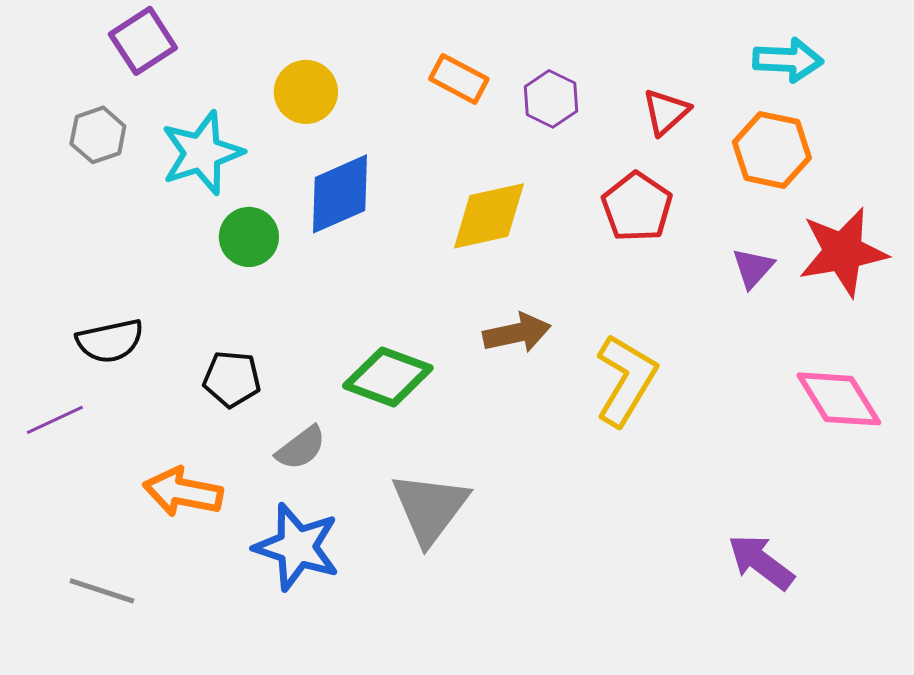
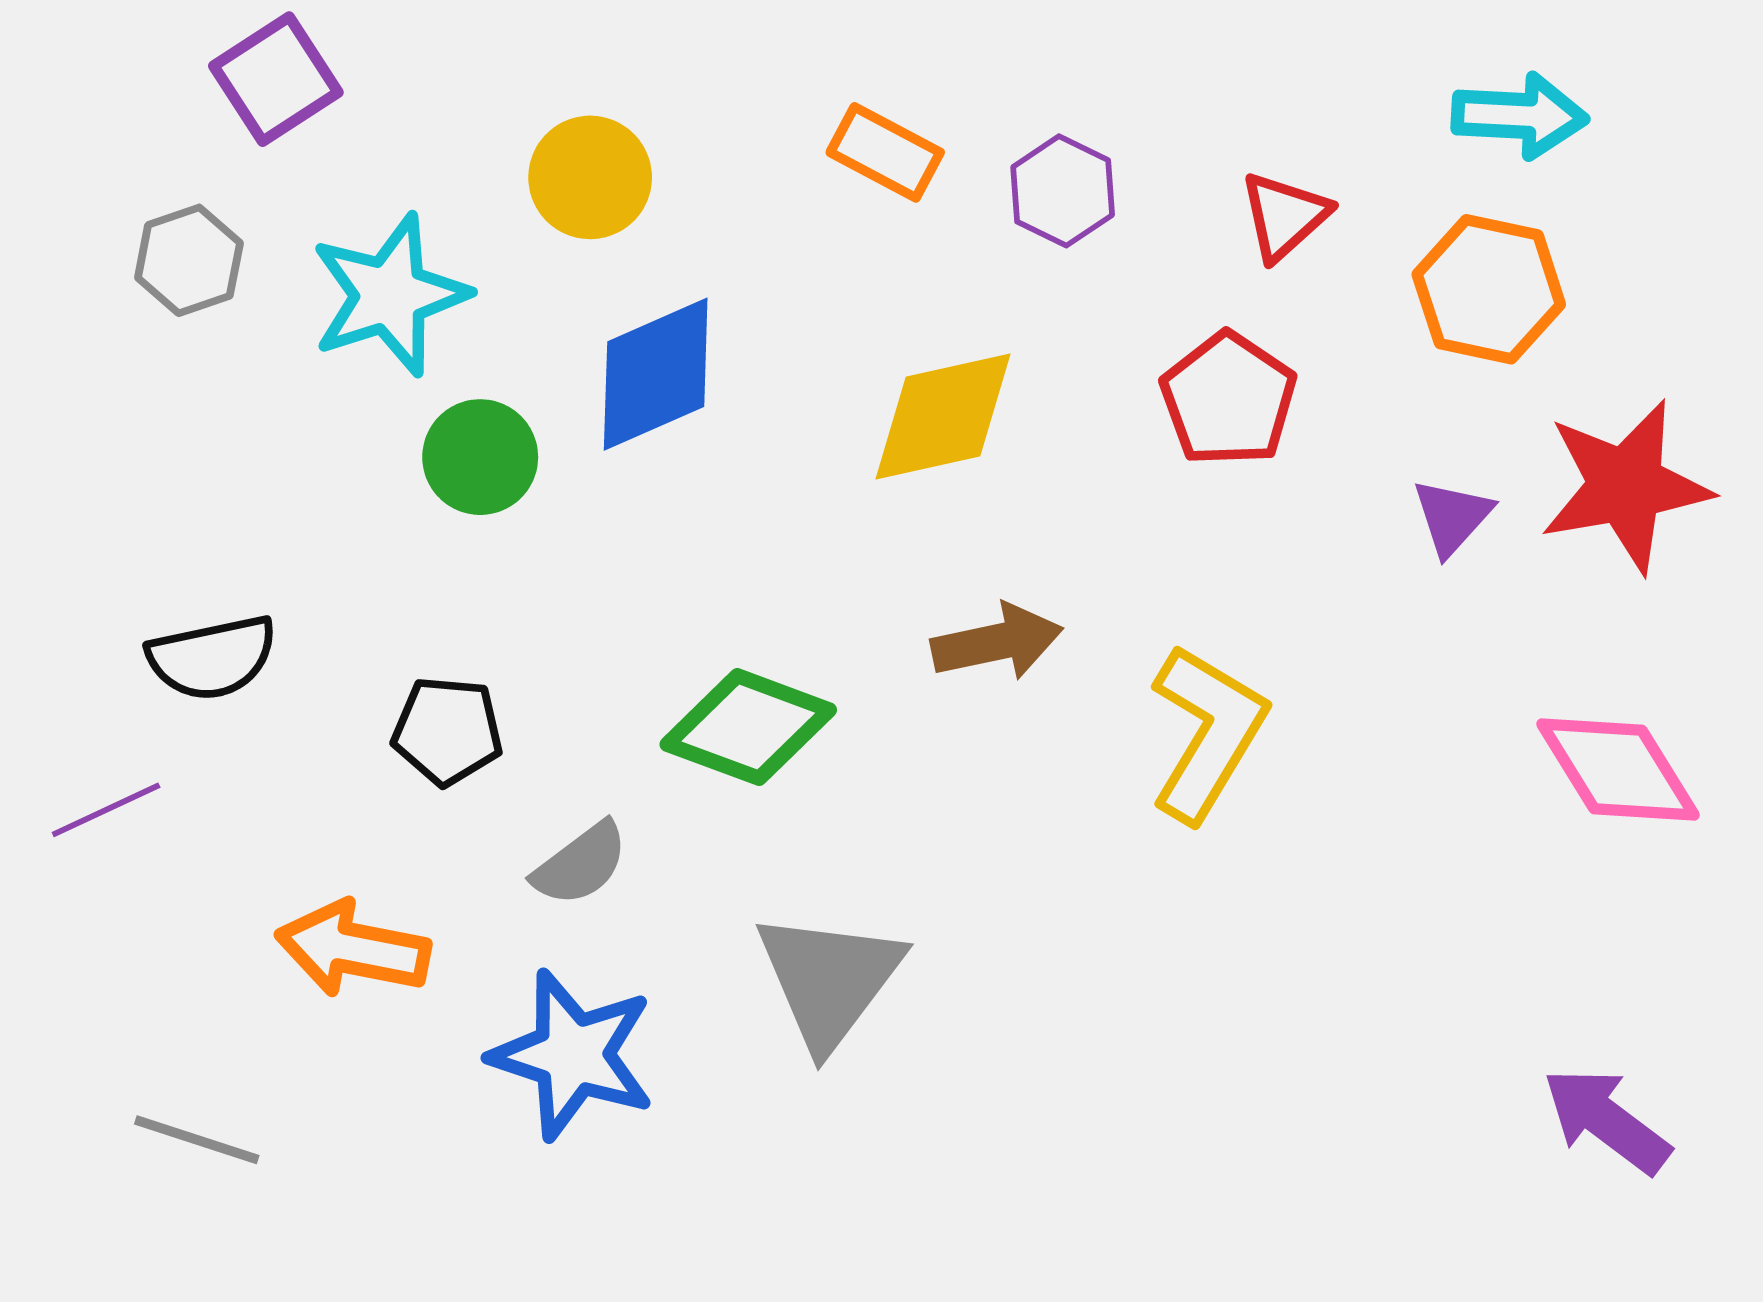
purple arrow: (761, 562) -> (1606, 1120), moved

